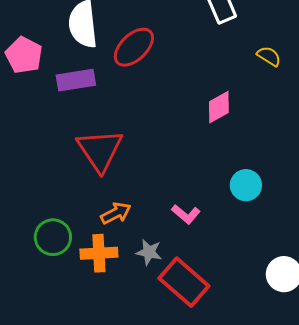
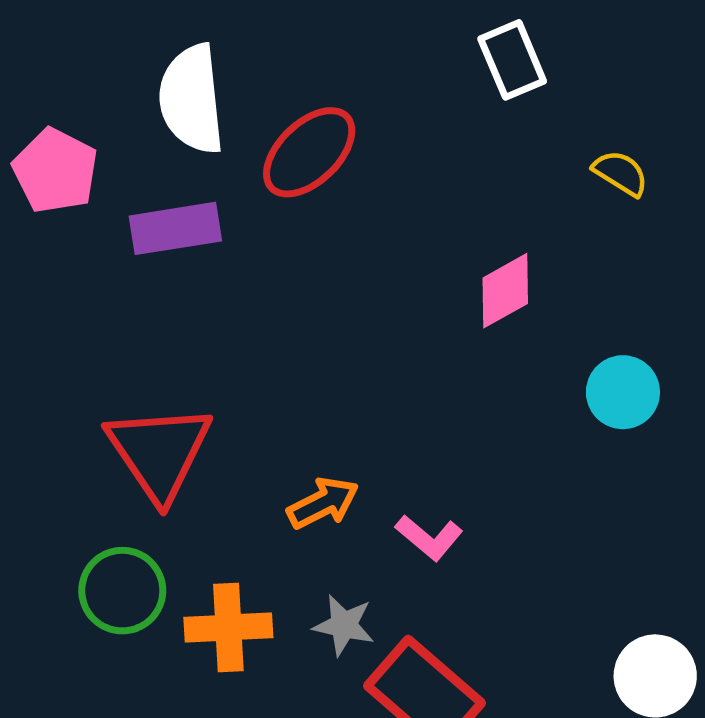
red triangle: (100, 150) -> (159, 452), moved
cyan circle: (246, 185) -> (623, 392), moved
orange arrow: (116, 213) -> (323, 503), moved

